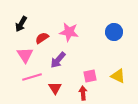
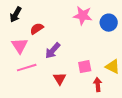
pink star: (69, 32) -> (83, 16), moved
red triangle: (55, 88) -> (60, 79), moved
red arrow: (83, 93) -> (98, 85), moved

